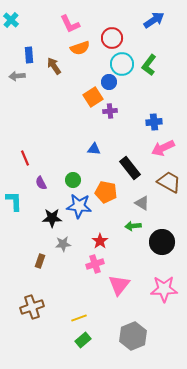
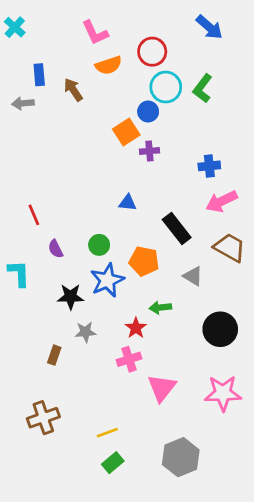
blue arrow: (154, 20) -> (209, 27), turned 75
blue star: (79, 206) -> (107, 280), turned -30
green arrow: (133, 226) -> (160, 307), moved

